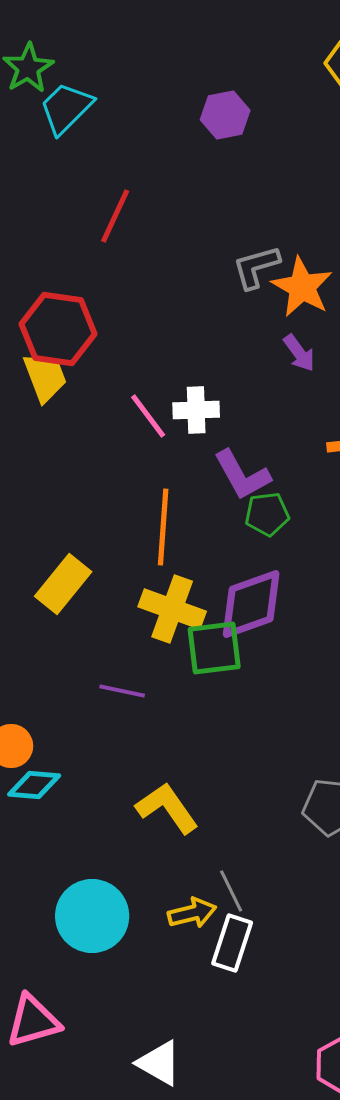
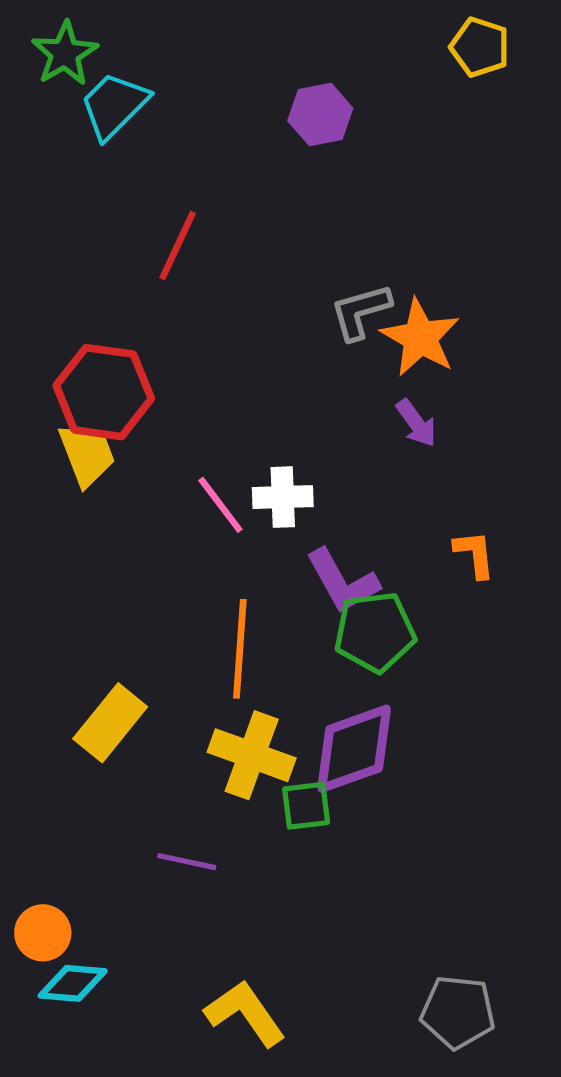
green pentagon: (267, 514) -> (375, 632), size x1.4
green square: (214, 648) -> (306, 806), size x0.7

